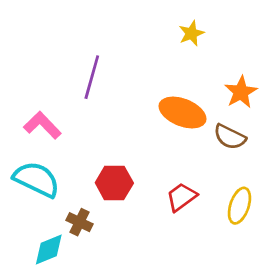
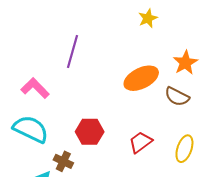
orange ellipse: (183, 113) -> (141, 78), turned -48

